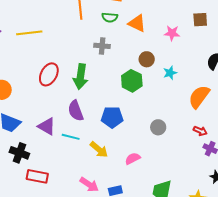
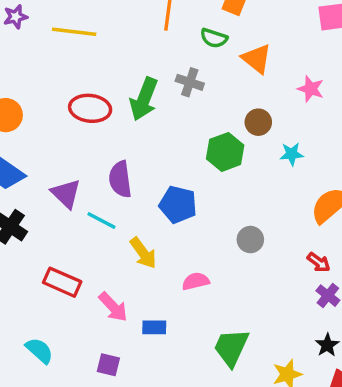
red ellipse: (49, 74) -> (90, 108), turned 55
green arrow: (81, 77) -> (144, 99), moved
red rectangle: (37, 176) -> (62, 282), moved

